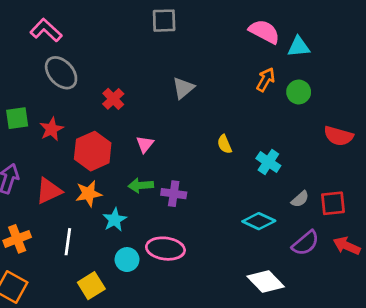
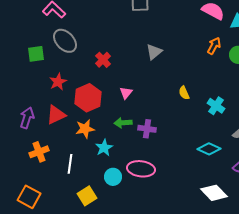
green square: (17, 118) -> (36, 54), moved
red triangle: (49, 191) -> (56, 115), moved
orange cross: (17, 239) -> (39, 152), moved

